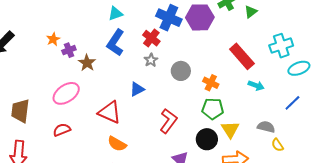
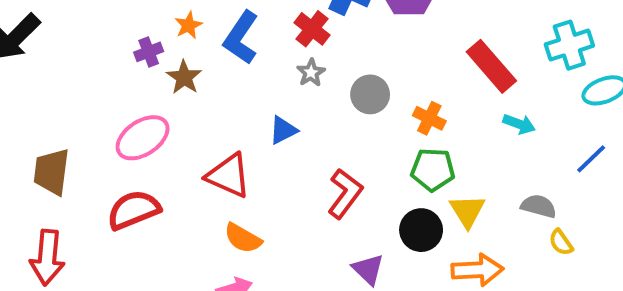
orange star: (53, 39) -> (189, 25), moved
red semicircle: (62, 130) -> (134, 210), size x1.5

